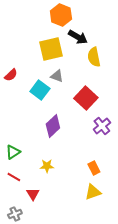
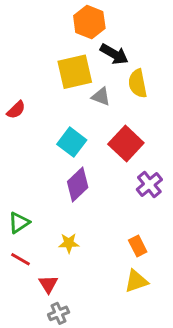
gray triangle: (57, 76) -> (101, 97), moved
cyan square: (40, 90) -> (72, 142), moved
gray cross: (15, 214) -> (59, 313), moved

